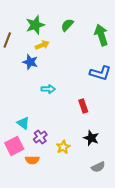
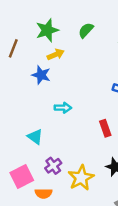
cyan triangle: (23, 123) -> (35, 137), moved
yellow star: (63, 147) -> (81, 178), size x1.5

